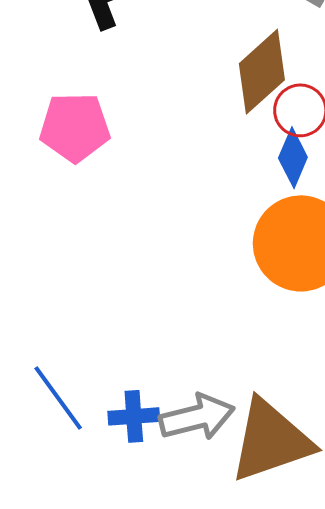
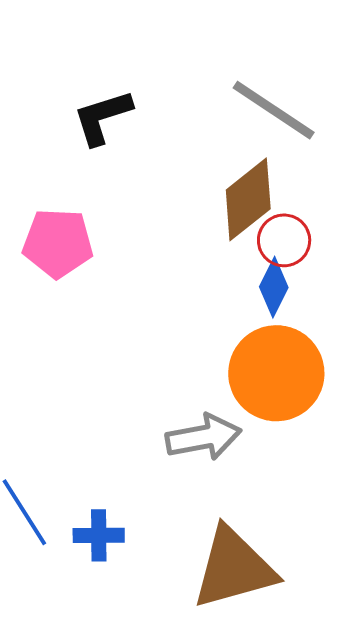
gray arrow: (197, 417) -> (204, 437), moved

